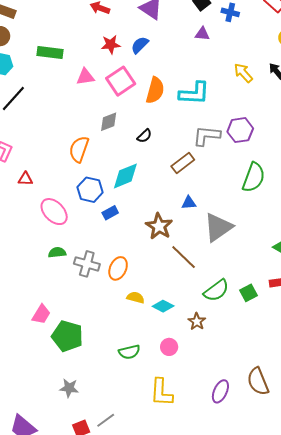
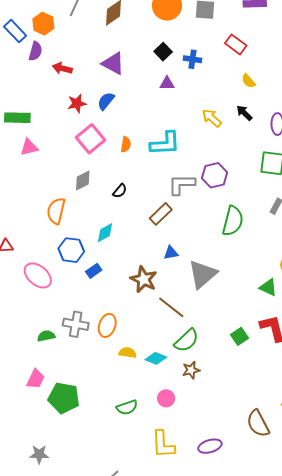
pink triangle: (85, 77) -> (29, 147), moved
orange semicircle: (155, 90) -> (126, 144), size x0.6
cyan diamond: (125, 176) -> (105, 233), size x0.7
green semicircle: (57, 252) -> (46, 336), moved
green semicircle: (216, 290) -> (186, 340), moved
brown star: (197, 321) -> (191, 370), turned 30
gray star: (69, 388) -> (39, 454), moved
purple ellipse: (220, 391) -> (210, 446), moved, turned 55

